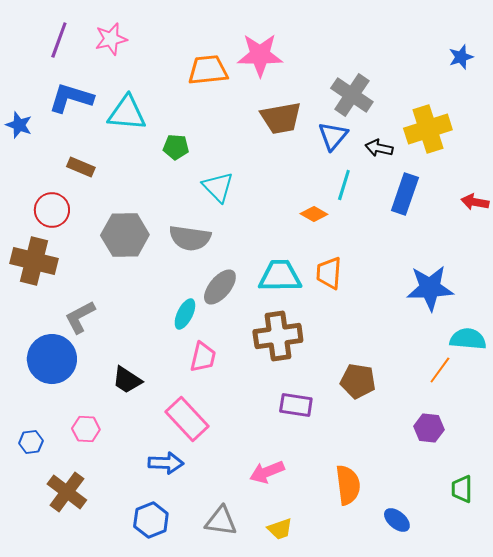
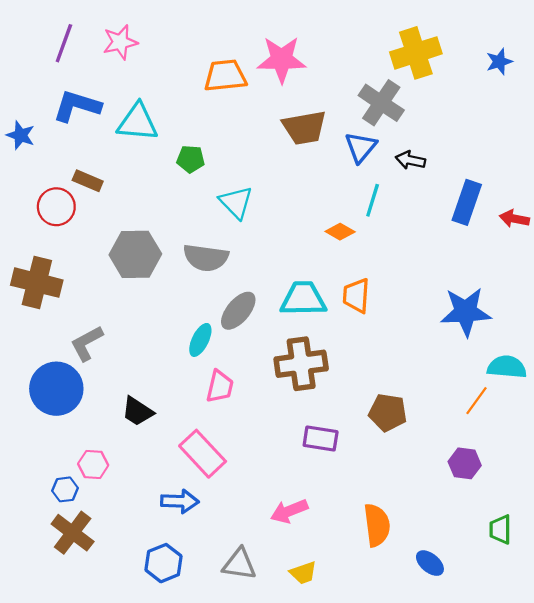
yellow cross: (428, 129) -> (416, 53), moved
blue rectangle: (405, 194) -> (467, 202), moved
red circle: (52, 210) -> (56, 207), moved
blue hexagon: (31, 442) -> (65, 489), moved

